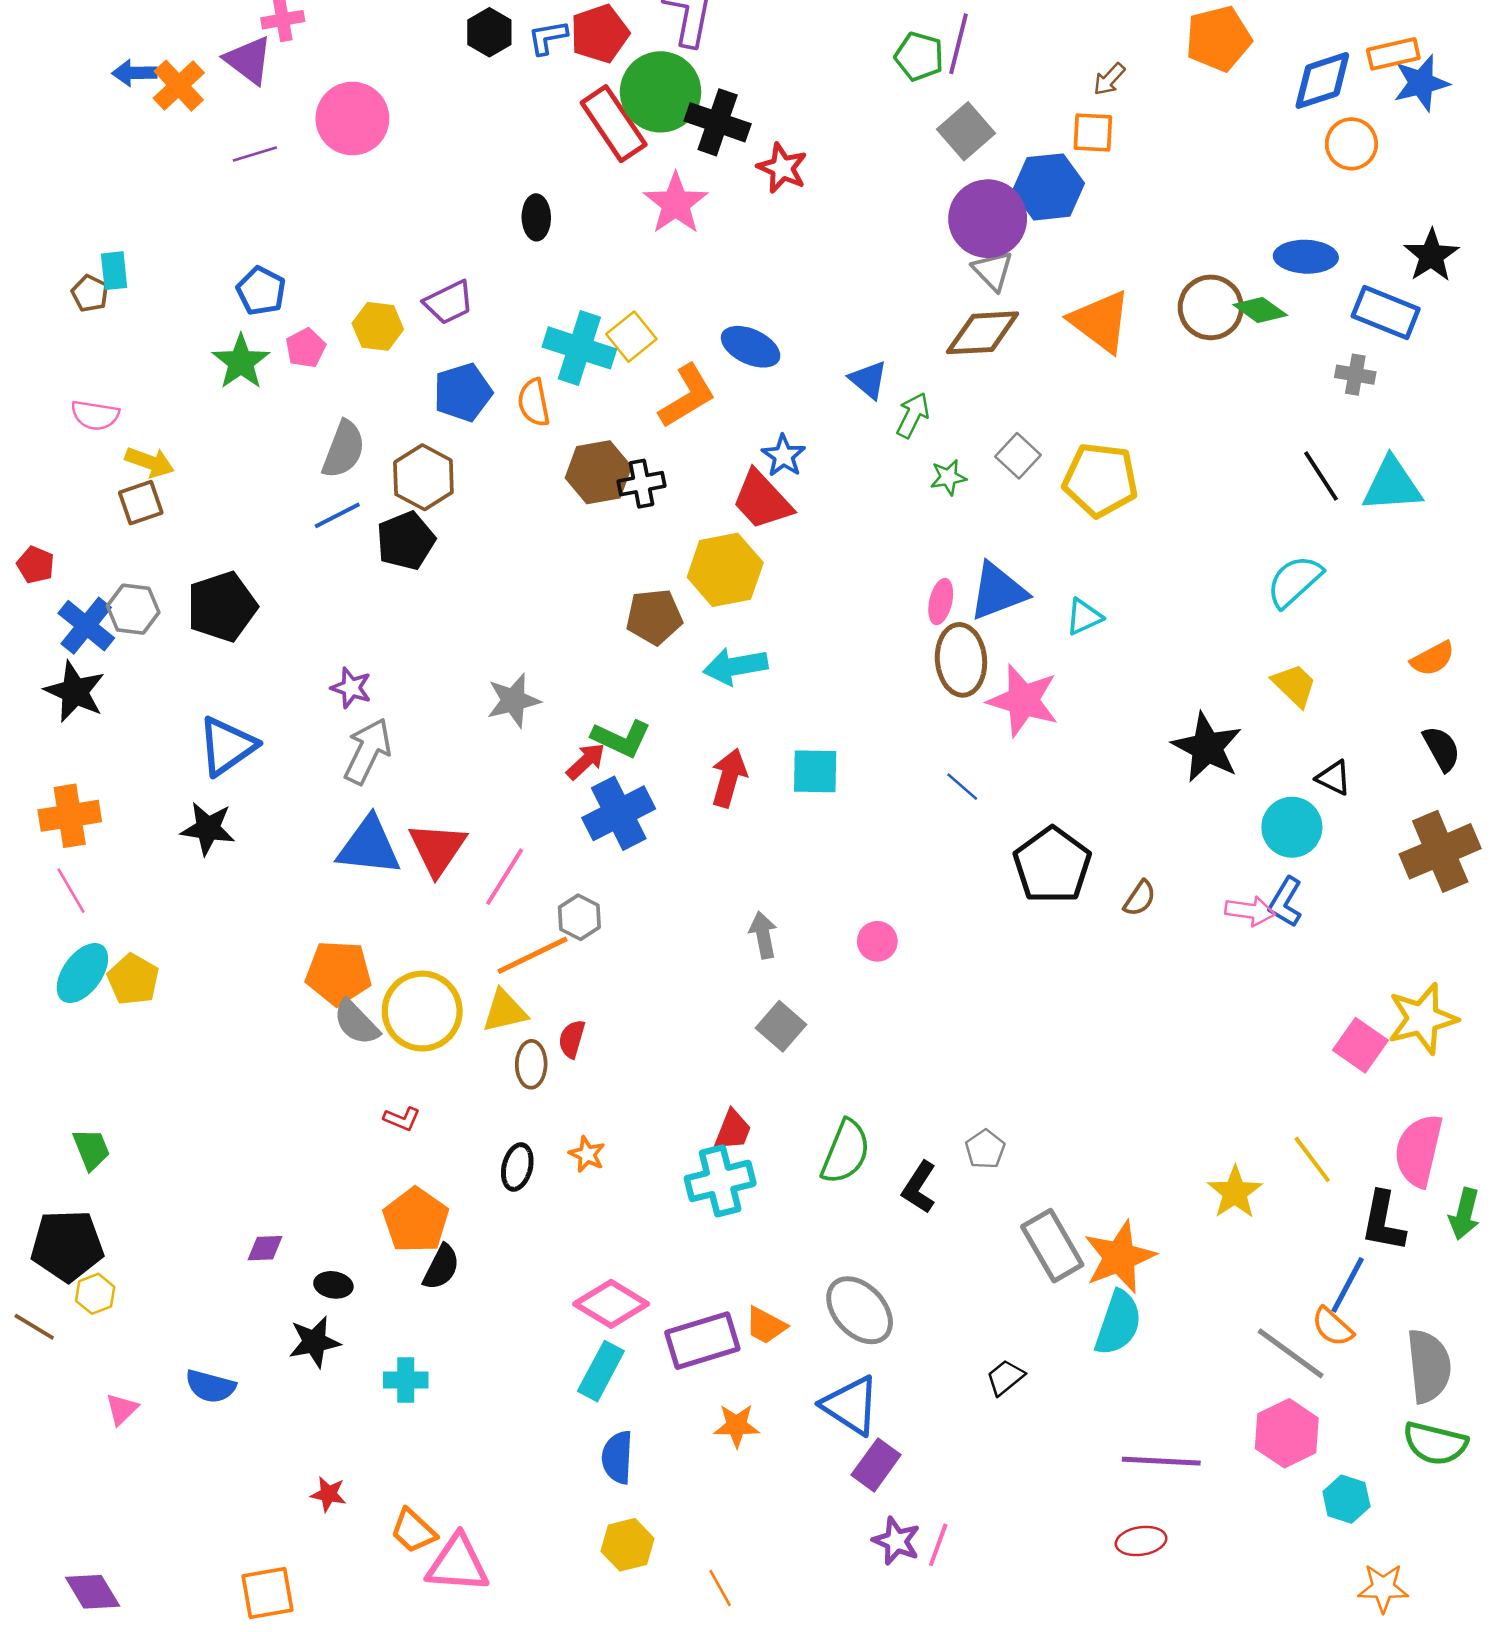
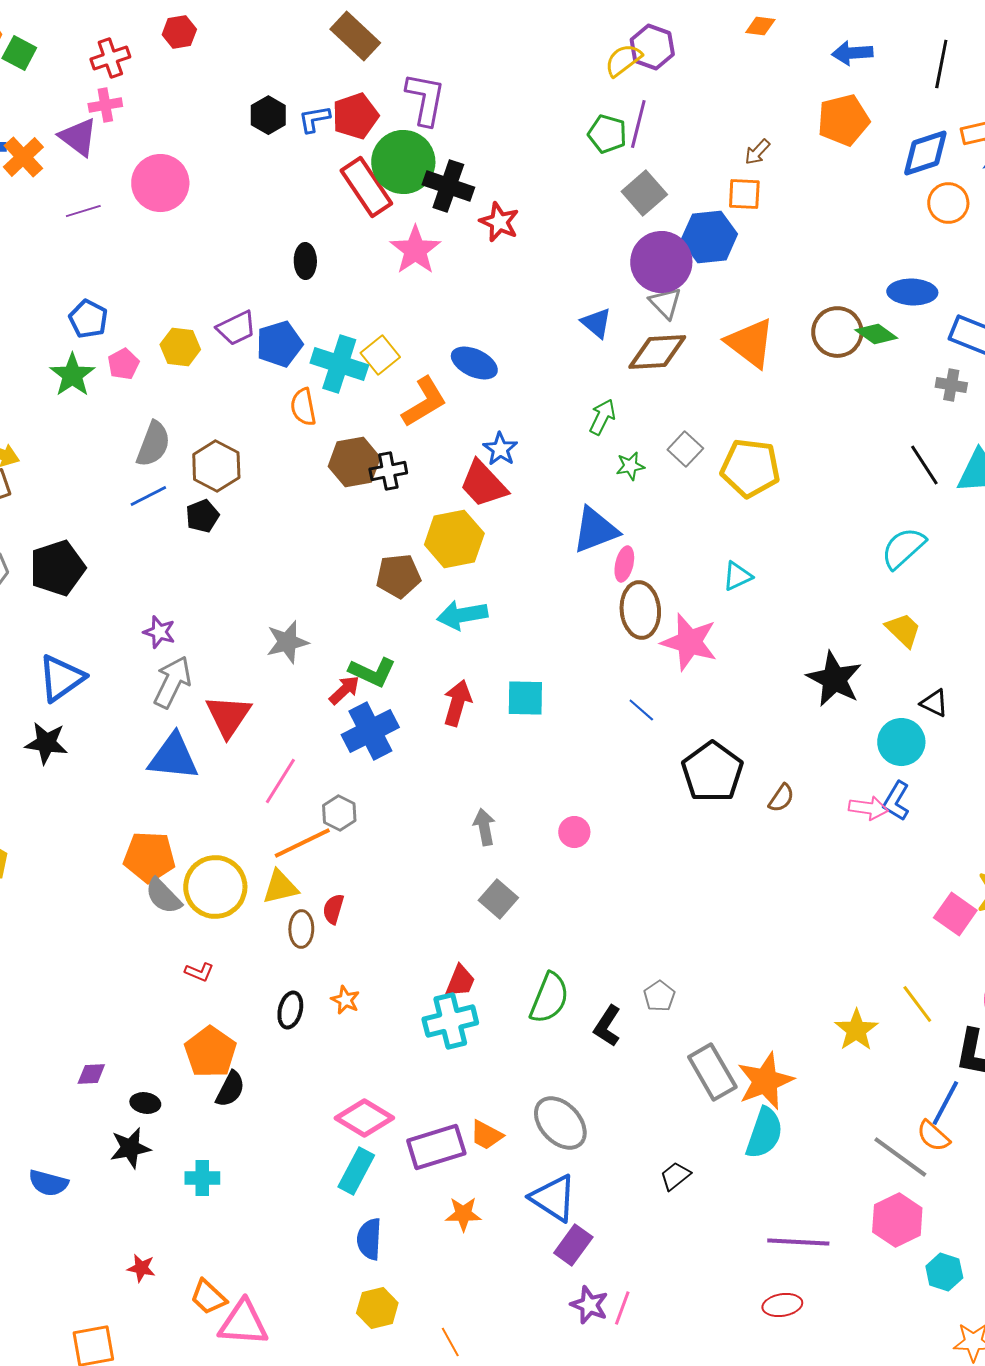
blue triangle: (868, 380) -> (596, 323), moved
blue pentagon: (463, 392) -> (279, 344), moved
black pentagon: (406, 541) -> (202, 516), size x0.7
blue triangle: (998, 591) -> (595, 530), moved
red triangle: (437, 849) -> (228, 716), moved

